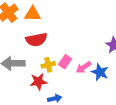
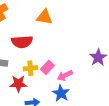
orange triangle: (33, 14) -> (45, 17), moved
blue star: (100, 72) -> (61, 93), moved

